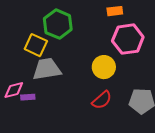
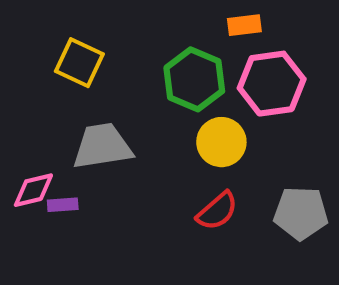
green hexagon: (58, 24) -> (194, 79), moved
yellow square: (36, 45) -> (79, 63), moved

